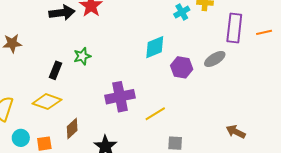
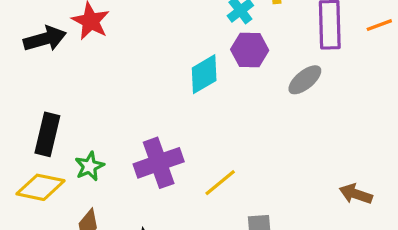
green star: (82, 56) -> (89, 166), moved
purple hexagon: (182, 67) -> (250, 50), moved
black rectangle: (56, 70) -> (47, 134), size x1.4

